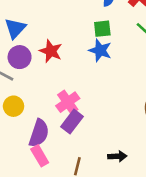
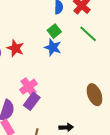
green square: (102, 29) -> (54, 31), turned -32

